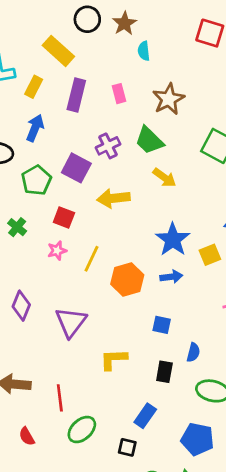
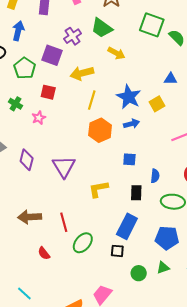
pink star: (57, 251) -> (39, 118), moved
yellow line: (91, 259) -> (92, 100), moved
blue rectangle: (145, 416) -> (127, 226), size x1.4

